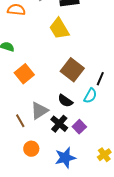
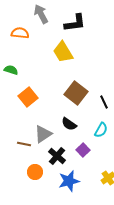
black line: (100, 79) -> (104, 102), turned -48
cyan semicircle: (90, 96) -> (101, 130), moved
brown line: (20, 121) -> (24, 144), turned -48
black cross: (59, 124) -> (57, 156), moved

